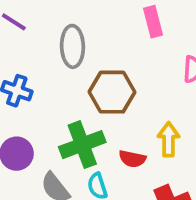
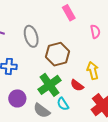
red semicircle: (132, 159) -> (77, 85), turned 40

